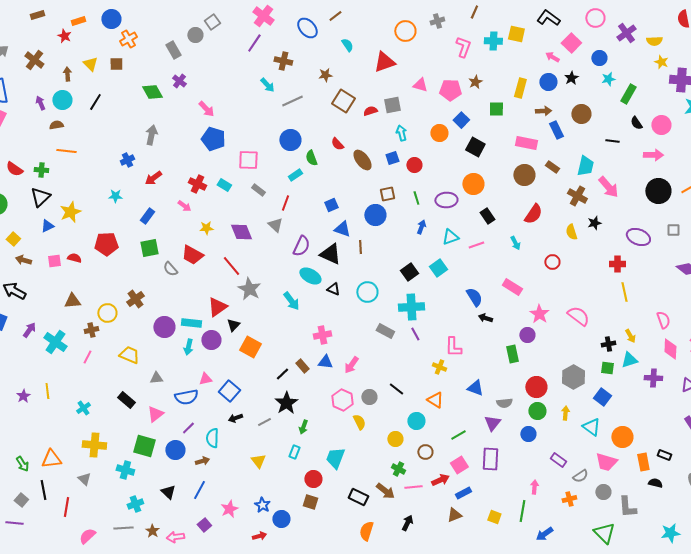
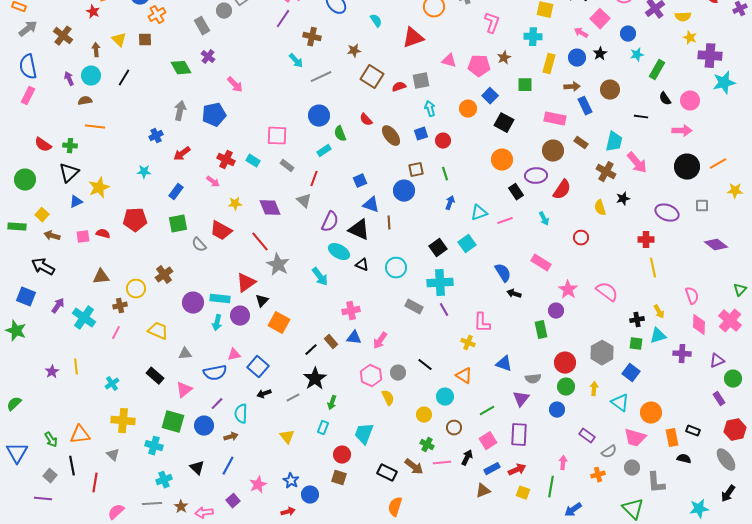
cyan cross: (493, 41) -> (533, 37), moved
blue pentagon: (213, 139) -> (214, 115), moved, turned -30
purple ellipse: (446, 200) -> (536, 176), moved
red arrow: (440, 480) -> (517, 470), moved
black arrow: (407, 523) -> (467, 458), moved

